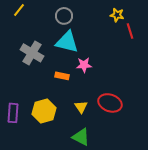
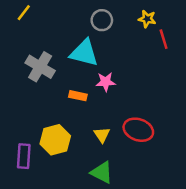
gray circle: (64, 16) -> (102, 20), moved
purple rectangle: (13, 113) -> (24, 156), moved

